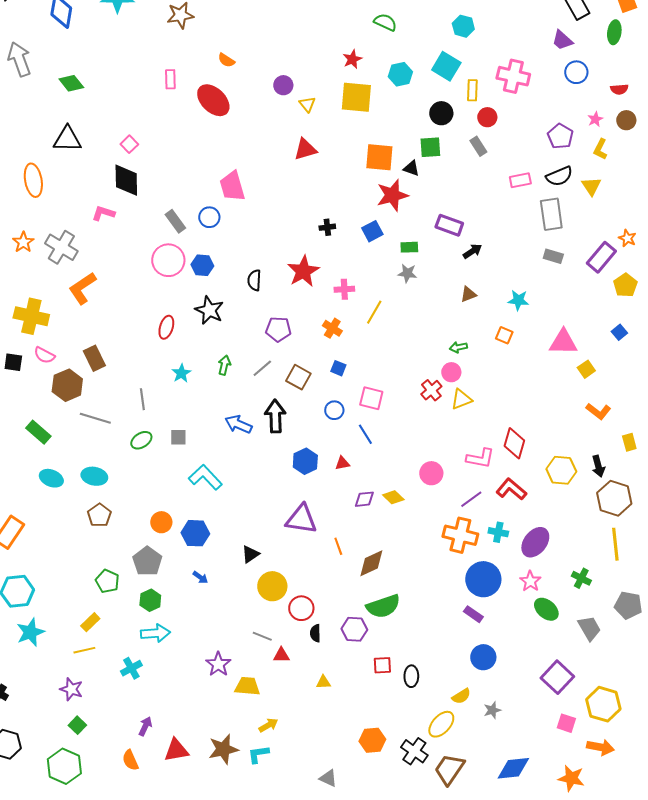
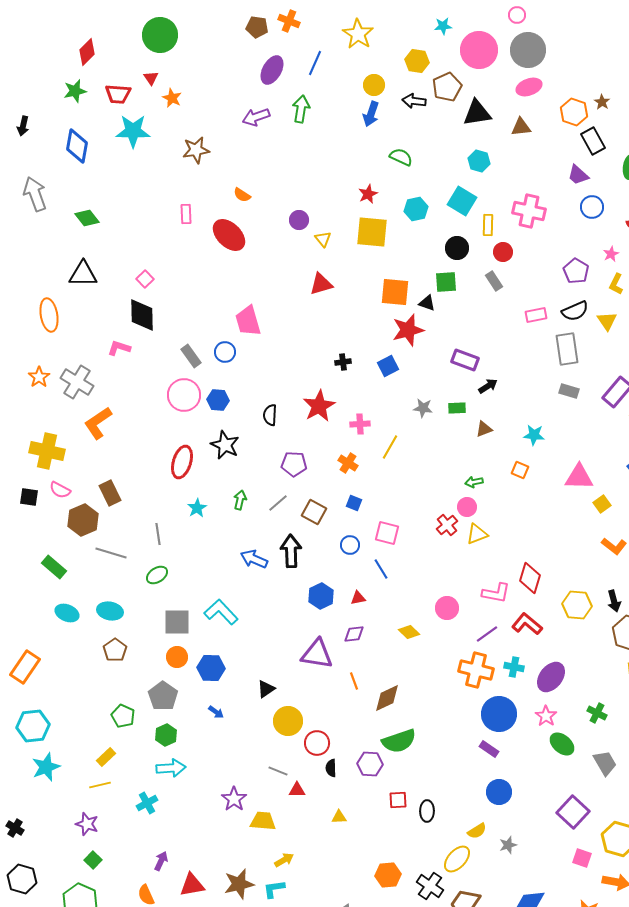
green rectangle: (409, 247) -> (457, 408), moved
red ellipse: (166, 327) -> (182, 462), size x1.4
gray square: (178, 437) -> (177, 622), moved, size x1.6
purple diamond: (364, 499) -> (354, 634), moved

